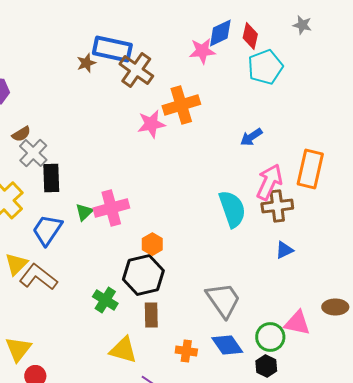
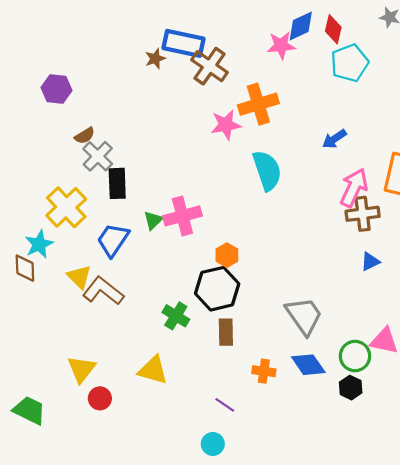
cyan semicircle: (232, 209) -> (267, 170), moved
yellow triangle: (16, 264) -> (79, 277), turned -30
yellow triangle: (123, 350) -> (153, 370), moved

